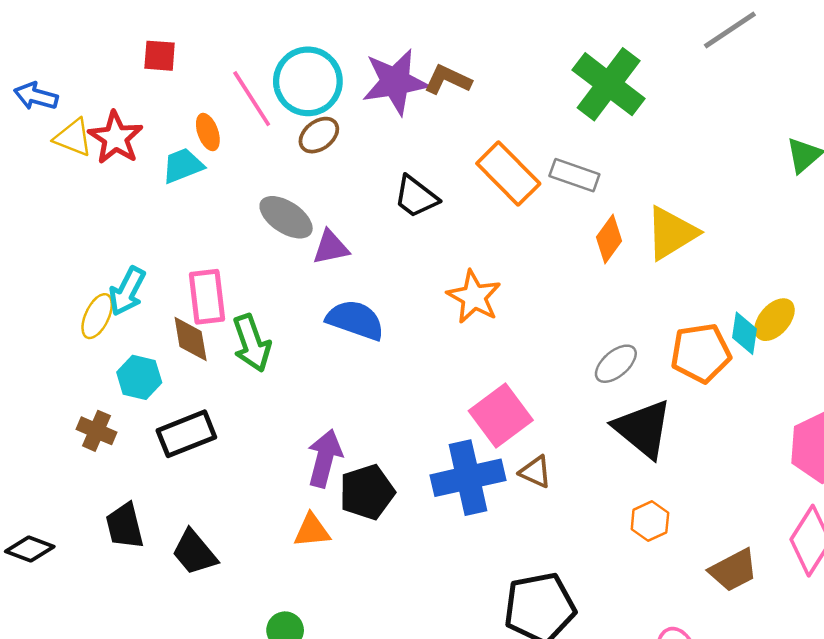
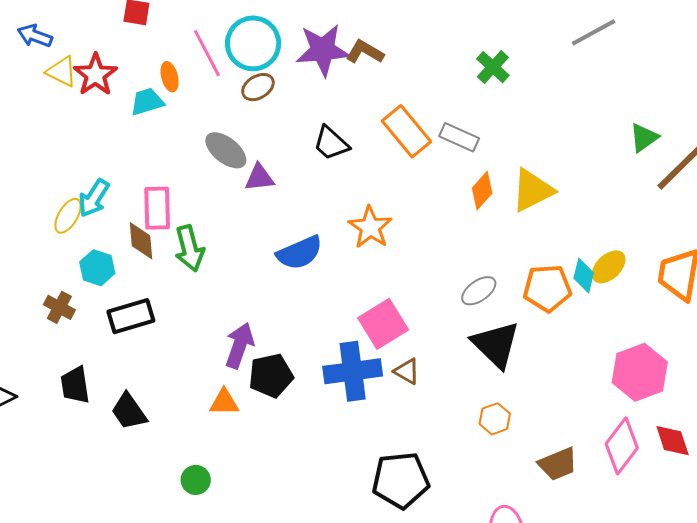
green cross: (609, 84) -> (493, 67), size x0.6
blue semicircle: (355, 320) -> (300, 253), moved, turned 132

